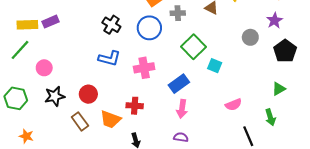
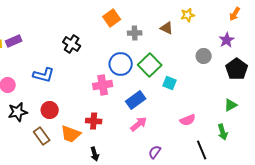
blue circle: (149, 28) -> (121, 64), moved
blue L-shape: (109, 58) -> (44, 75), moved
pink arrow: (182, 109) -> (139, 124), turned -138
purple semicircle: (181, 137) -> (155, 152), moved, turned -64

